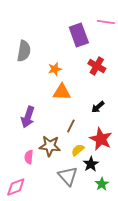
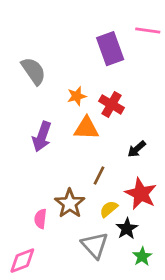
gray semicircle: (24, 51) -> (33, 71), turned -45
red cross: (97, 66) -> (112, 104), moved
purple arrow: (28, 117) -> (42, 137), moved
brown star: (50, 146) -> (70, 203), turned 30

